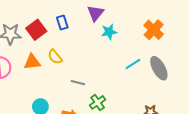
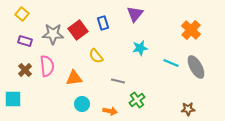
cyan star: (109, 32) -> (140, 48), moved
orange triangle: (32, 62) -> (74, 78), moved
cyan line: (133, 64) -> (171, 63), turned 56

